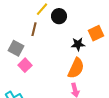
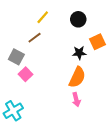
black circle: (59, 16) -> (78, 19), moved
brown line: (34, 29) -> (35, 38), turned 40

